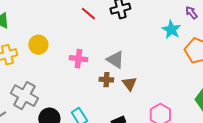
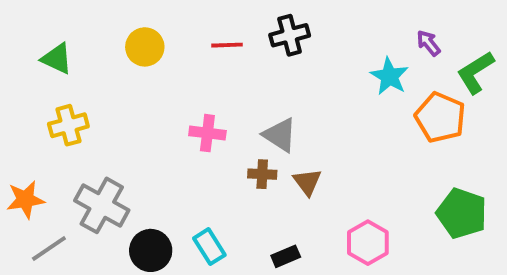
red line: (88, 14) -> (227, 45), turned -42
yellow circle: (38, 45) -> (145, 47), moved

